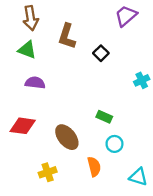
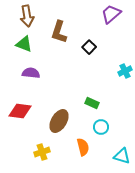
brown ellipse: (67, 137) -> (59, 121), turned 70

